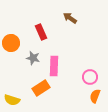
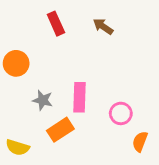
red rectangle: (41, 32) -> (56, 24), moved
gray star: (33, 58) -> (43, 100), moved
pink circle: (90, 77) -> (121, 113), moved

